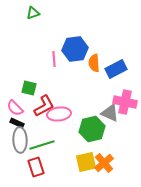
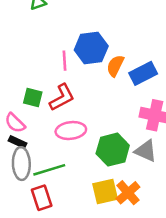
orange semicircle: (94, 63) -> (115, 66), turned 30
red L-shape: (44, 106) -> (62, 97), moved
gray triangle: (110, 113) -> (146, 151), moved

